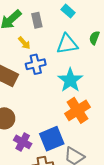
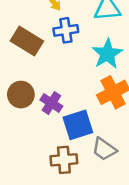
purple cross: (23, 142) -> (51, 103), moved

